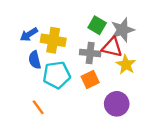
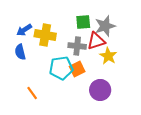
green square: (97, 25) -> (83, 22), turned -35
red triangle: (112, 47) -> (96, 41), turned -30
blue semicircle: (35, 60) -> (20, 52), moved
cyan pentagon: (57, 75) -> (61, 68), moved

